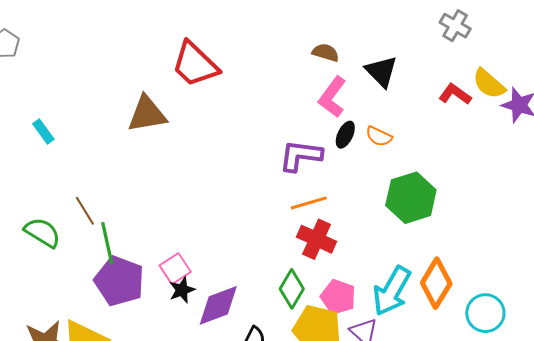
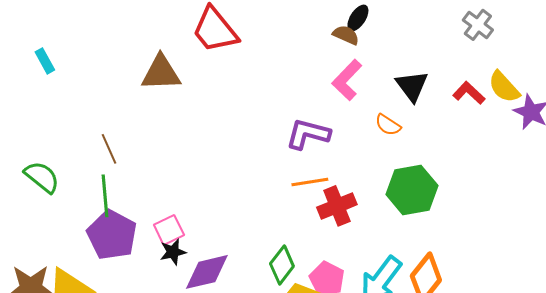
black triangle: (381, 71) -> (412, 86), moved
cyan rectangle: (43, 132) -> (45, 61), moved
black ellipse: (345, 135) -> (358, 18), moved
brown line: (85, 211) -> (109, 149), moved
red cross: (317, 239) -> (337, 206), moved, turned 36

